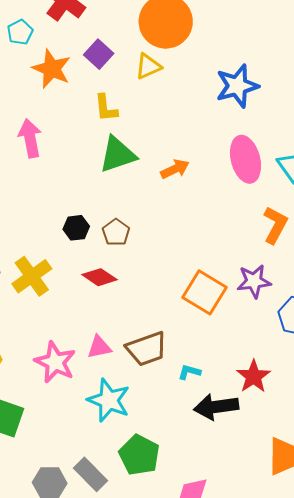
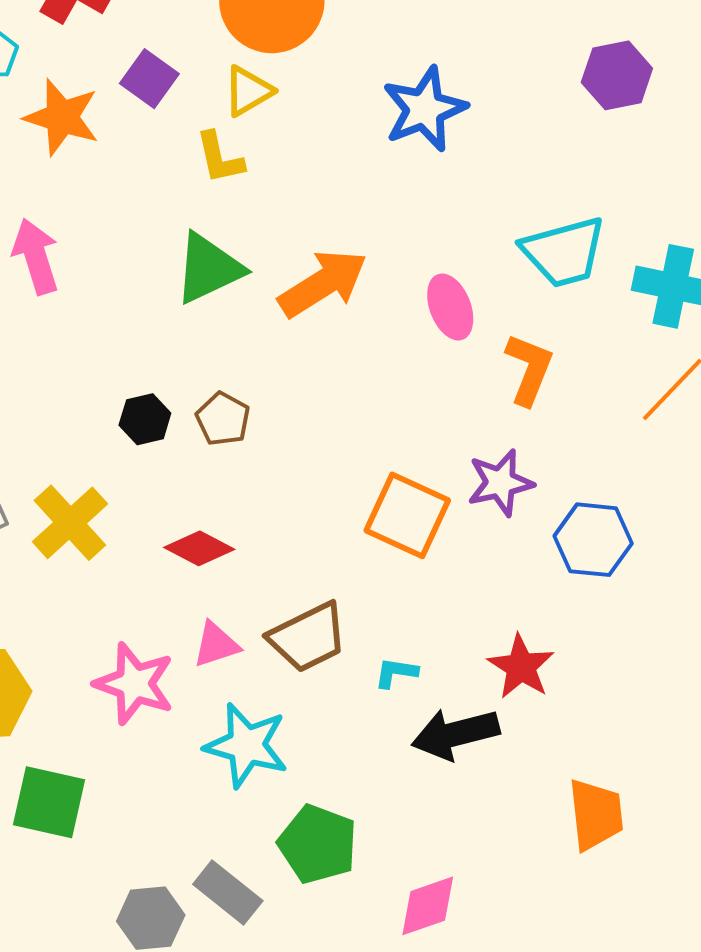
yellow L-shape: (106, 108) -> (220, 158), moved
pink ellipse: (245, 159) -> (450, 307), moved, size x0.7
orange arrow: (175, 169) -> (323, 283), size x1.6
red diamond: (100, 277) -> (199, 548), moved

